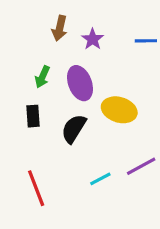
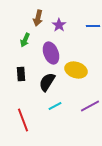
green arrow: (42, 77) -> (25, 40), moved
cyan line: (100, 179) -> (55, 106), moved

